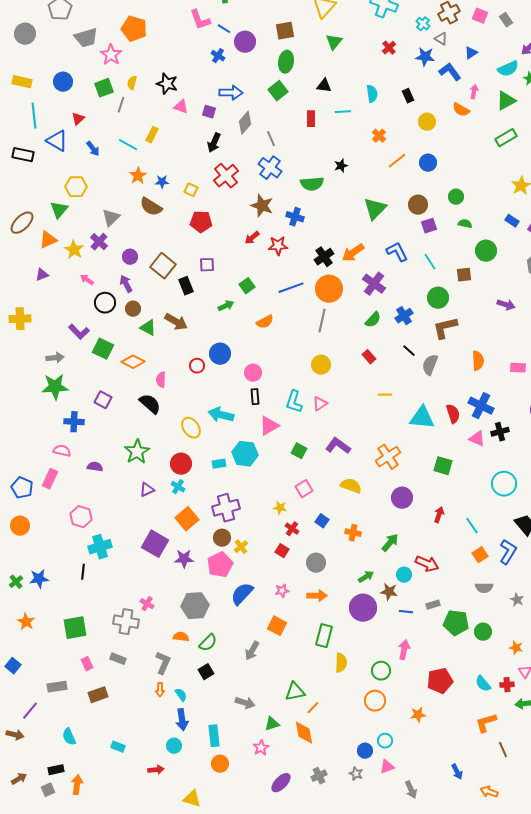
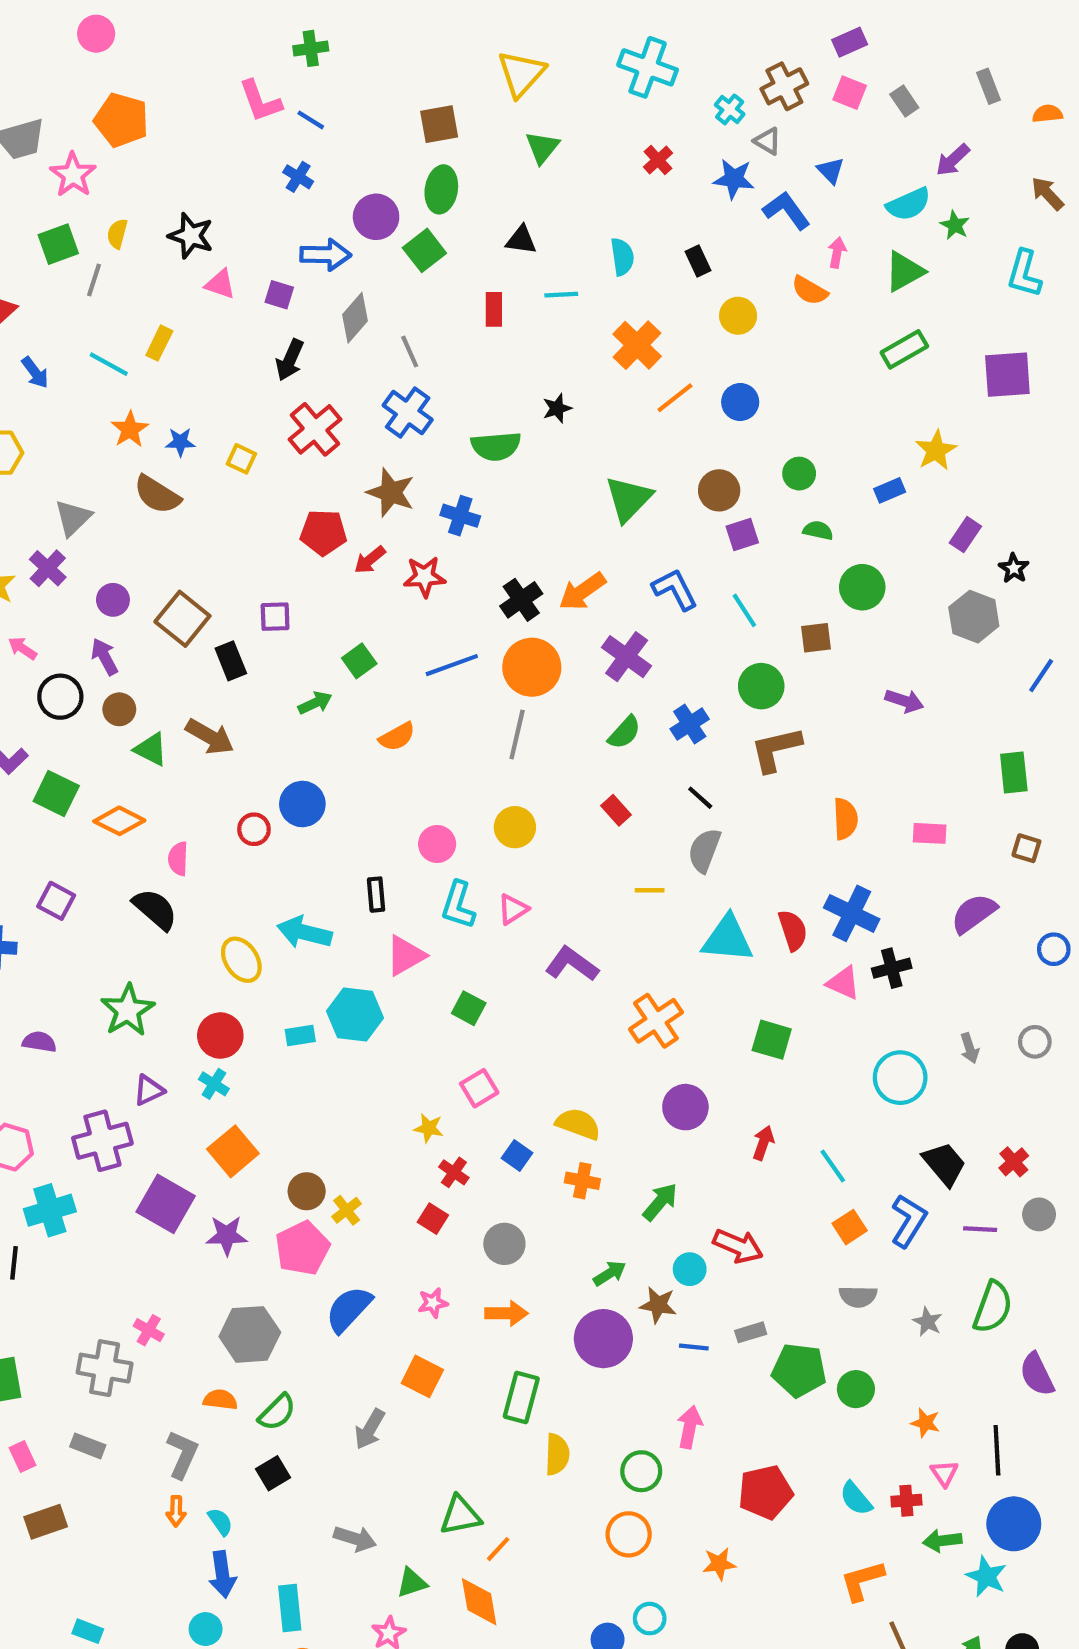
purple circle: (245, 42) -> (376, 217), moved
blue triangle: (471, 53) -> (831, 170), turned -40
orange cross: (379, 136) -> (637, 345), size x1.6
blue rectangle: (512, 221) -> (890, 490), moved, turned -56
red pentagon: (201, 222) -> (323, 532), moved
gray semicircle: (430, 365) -> (704, 850), moved
pink circle: (253, 373) -> (437, 844), moved
purple L-shape: (338, 446) -> (572, 964), moved
yellow semicircle: (351, 486) -> (578, 1124), moved
purple cross: (226, 508) -> (102, 1141), moved

